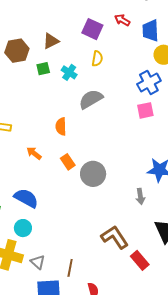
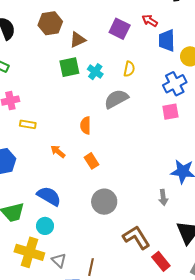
blue trapezoid: (150, 31) -> (167, 40), moved
brown hexagon: (17, 51) -> (50, 23), moved
yellow semicircle: (97, 59) -> (129, 69), moved
green square: (43, 69) -> (69, 67), size x1.5
gray circle: (93, 174) -> (104, 202), moved

